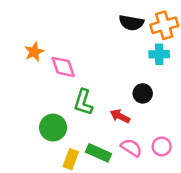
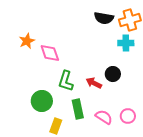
red arrow: (120, 116) -> (94, 83), moved
green rectangle: (98, 153) -> (78, 109), moved, turned 54

